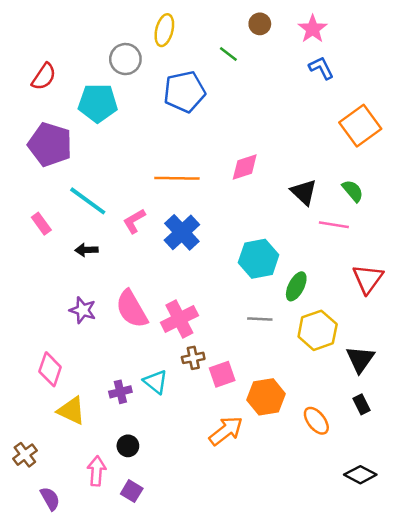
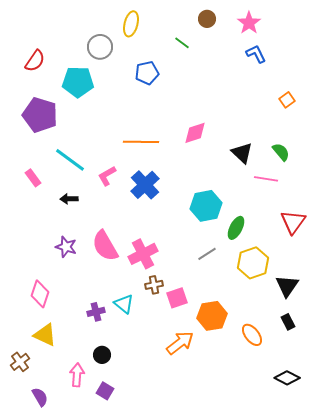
blue pentagon: (184, 92) -> (147, 73), size x0.7
orange square: (360, 126) -> (287, 100), size x0.5
gray line: (260, 319) -> (207, 254), turned -36
yellow triangle: (71, 411) -> (45, 335), moved

